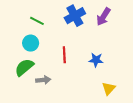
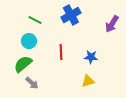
purple arrow: (103, 17) -> (112, 24), moved
gray arrow: (43, 80) -> (32, 83), moved, turned 48
yellow triangle: (109, 88) -> (88, 81), moved, turned 32

